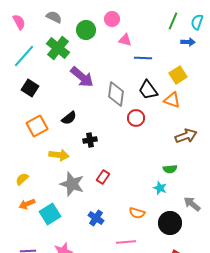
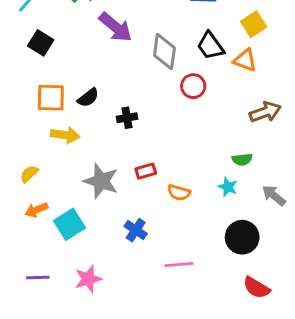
black semicircle: (69, 118) -> (88, 98), moved
orange square: (37, 126) -> (51, 98), turned 30
yellow arrow: (59, 155) -> (65, 135), moved
red rectangle: (103, 177) -> (146, 171), turned 40
gray arrow: (192, 204) -> (274, 195), moved
orange semicircle: (137, 213) -> (179, 193), moved

